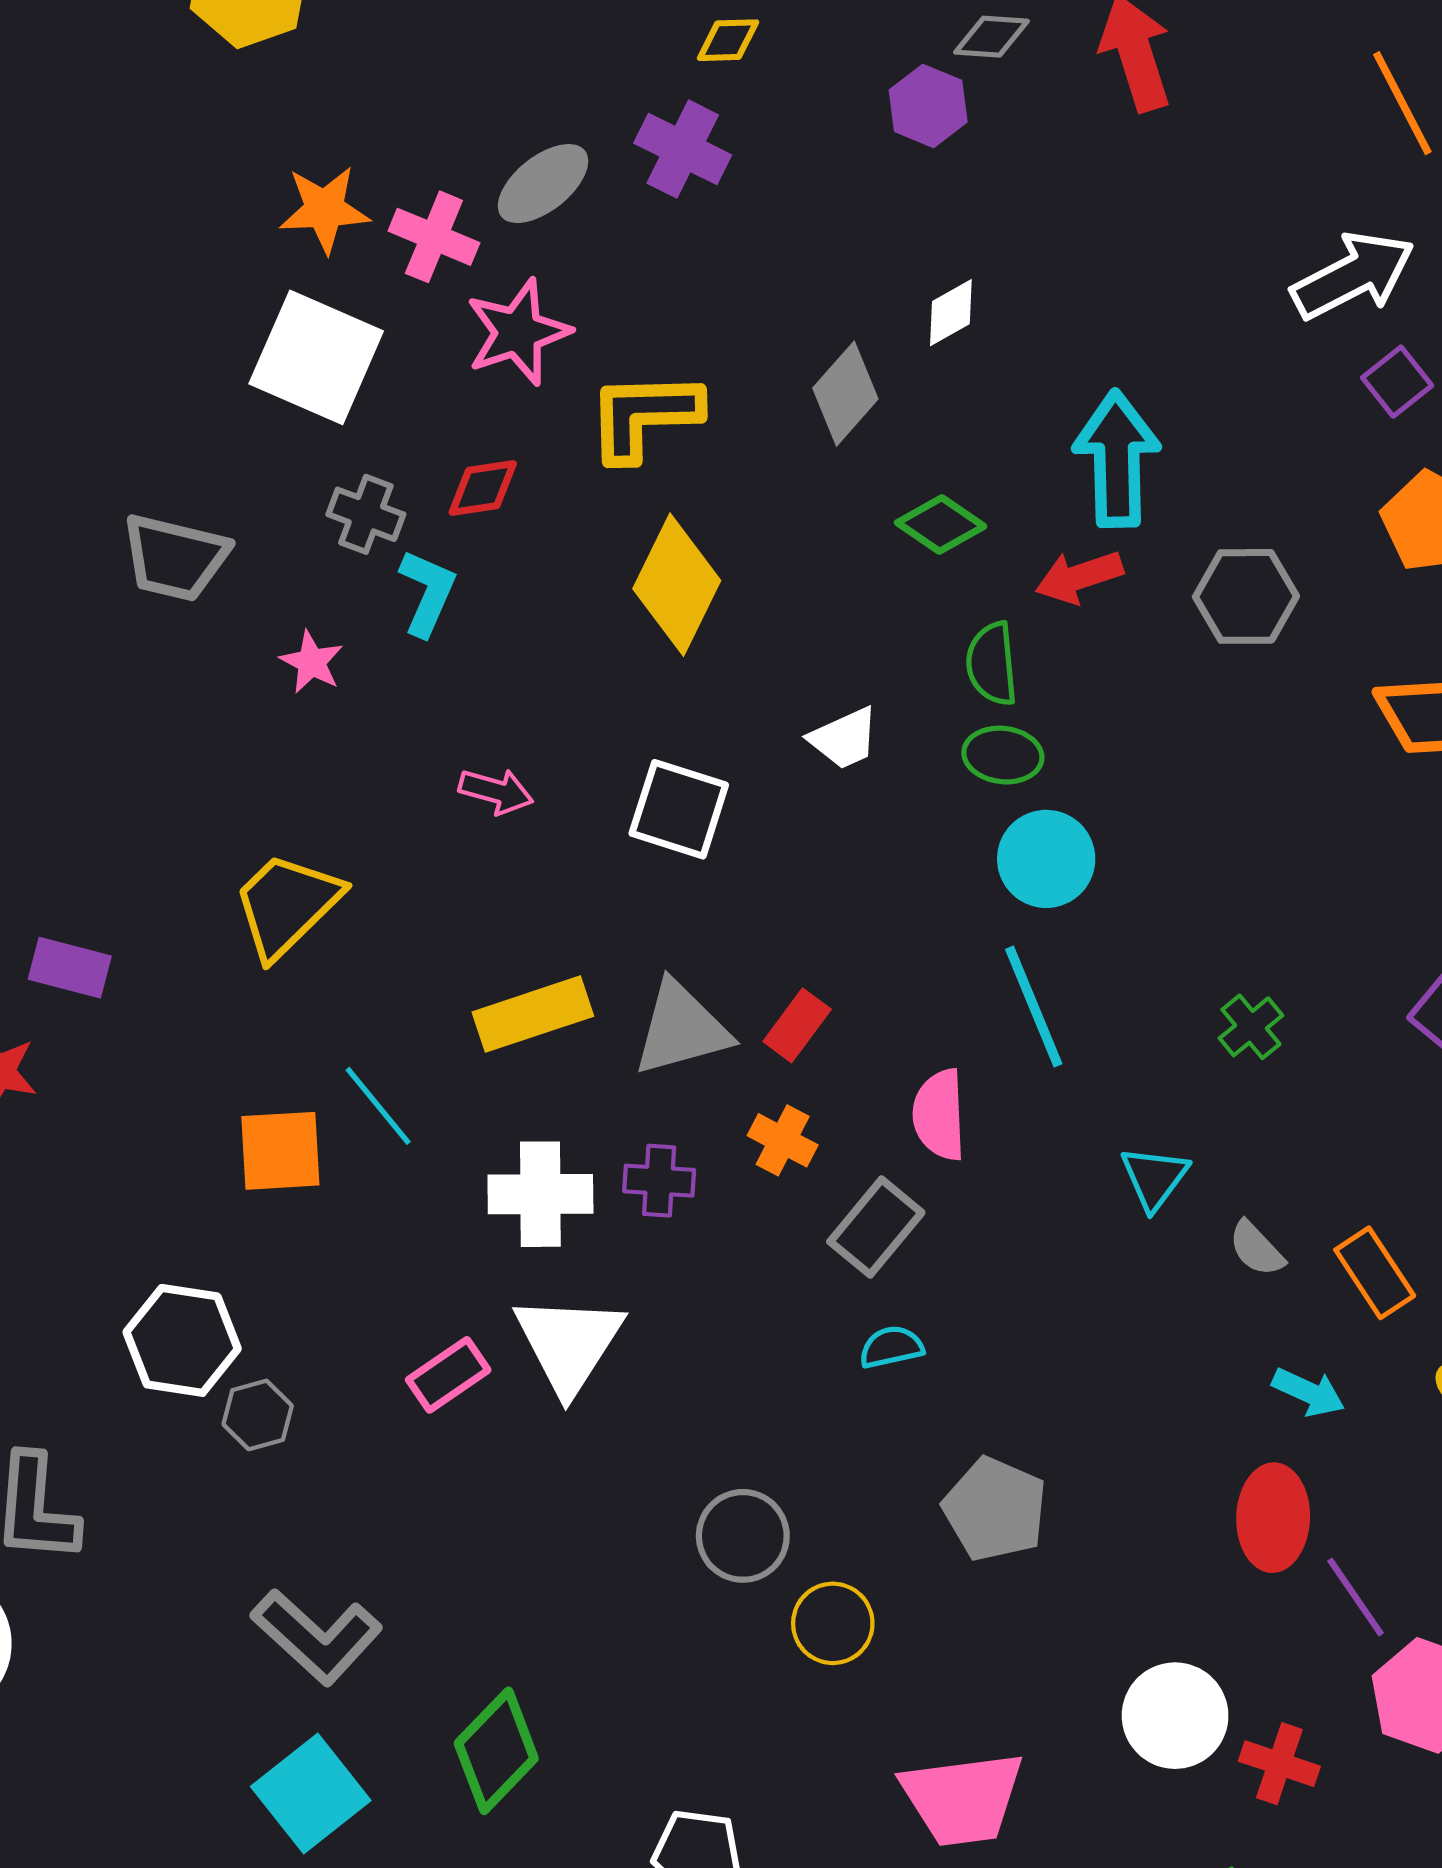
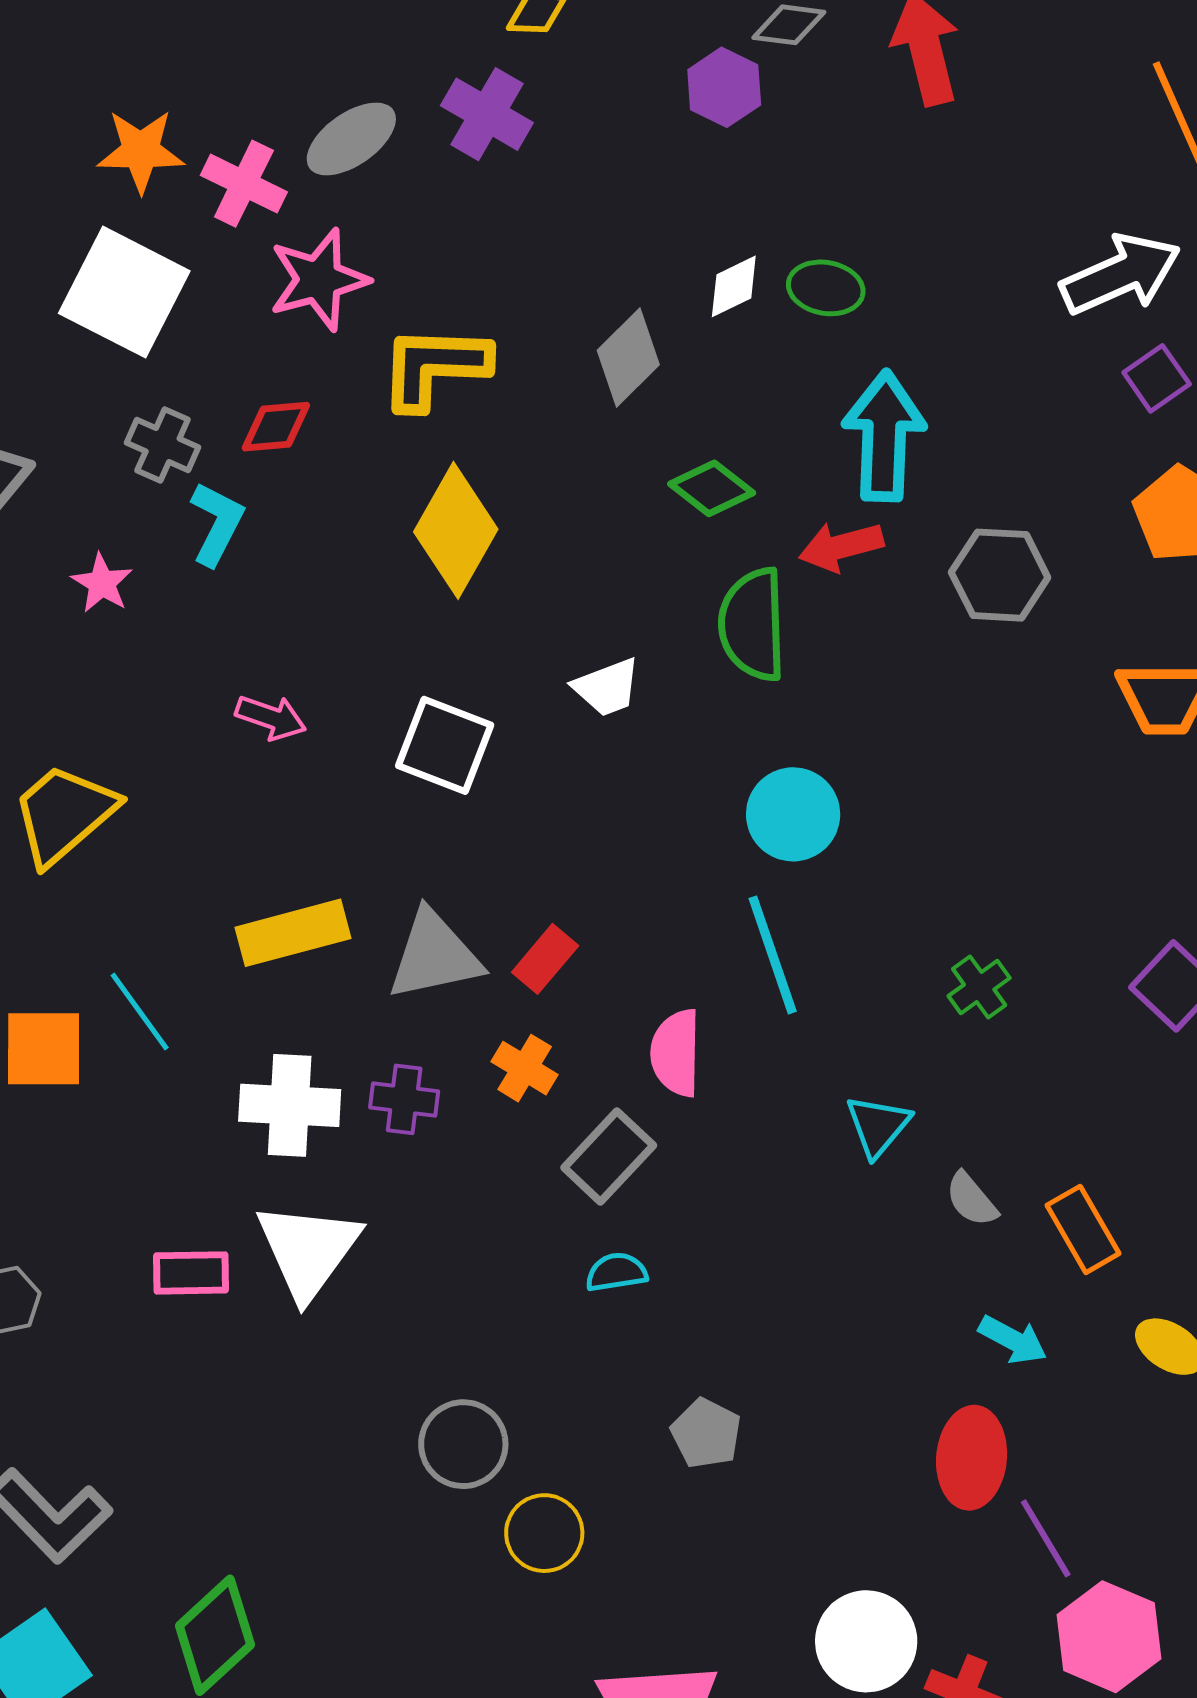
green semicircle: (992, 664) -> (753, 625), size x1.4
green ellipse: (1003, 755) -> (826, 288), moved
pink rectangle: (448, 1375) -> (191, 1273), turned 30
gray pentagon: (995, 1509) -> (706, 1433), size x0.7

